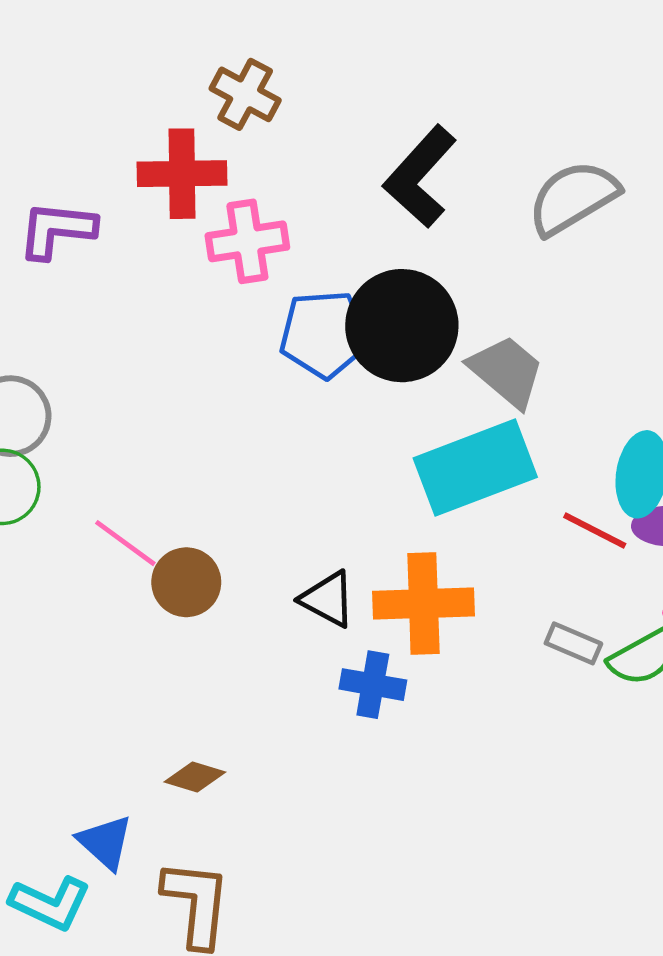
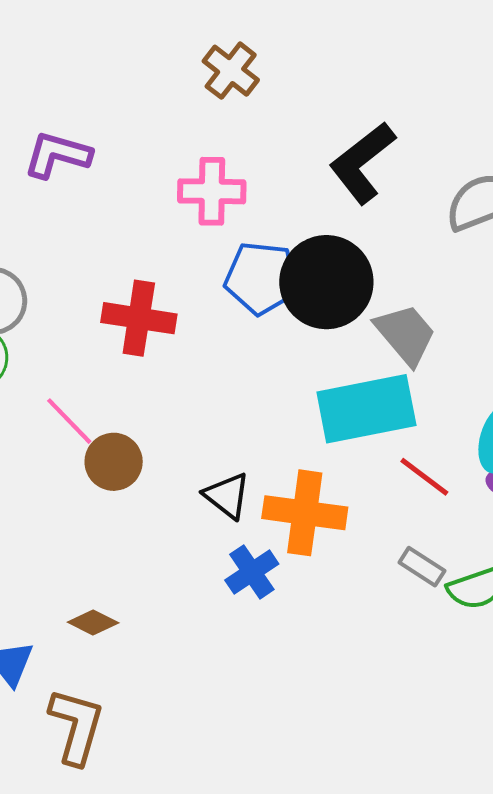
red cross: (182, 174) -> (139, 318), moved
red line: (595, 530) -> (424, 477), moved
blue cross: (373, 685) -> (252, 572), turned 36

